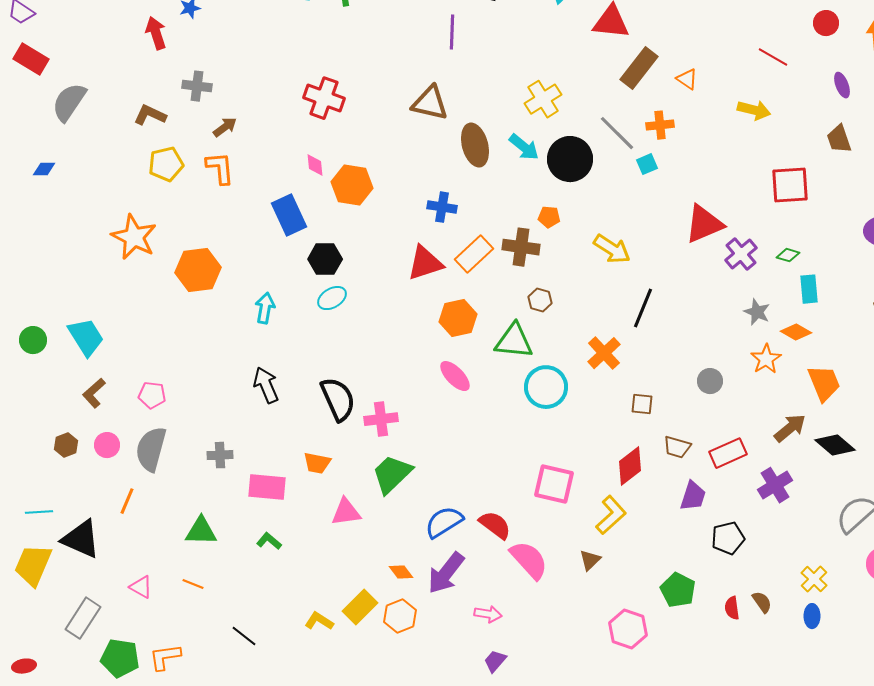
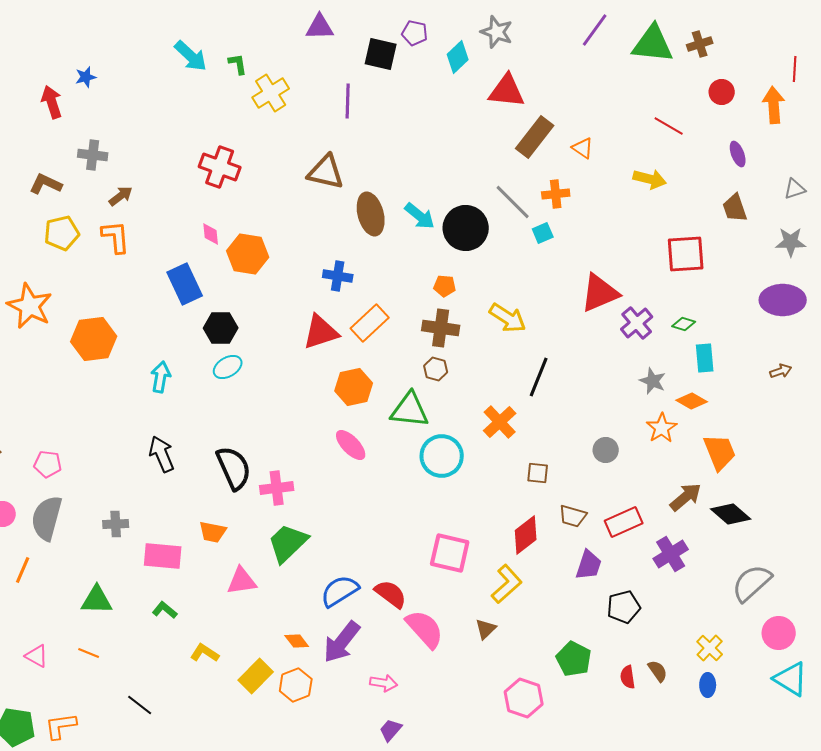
yellow cross: (543, 99) -> (271, 93), moved
brown cross: (521, 247) -> (441, 328), moved
yellow L-shape: (319, 621) -> (205, 653), moved

